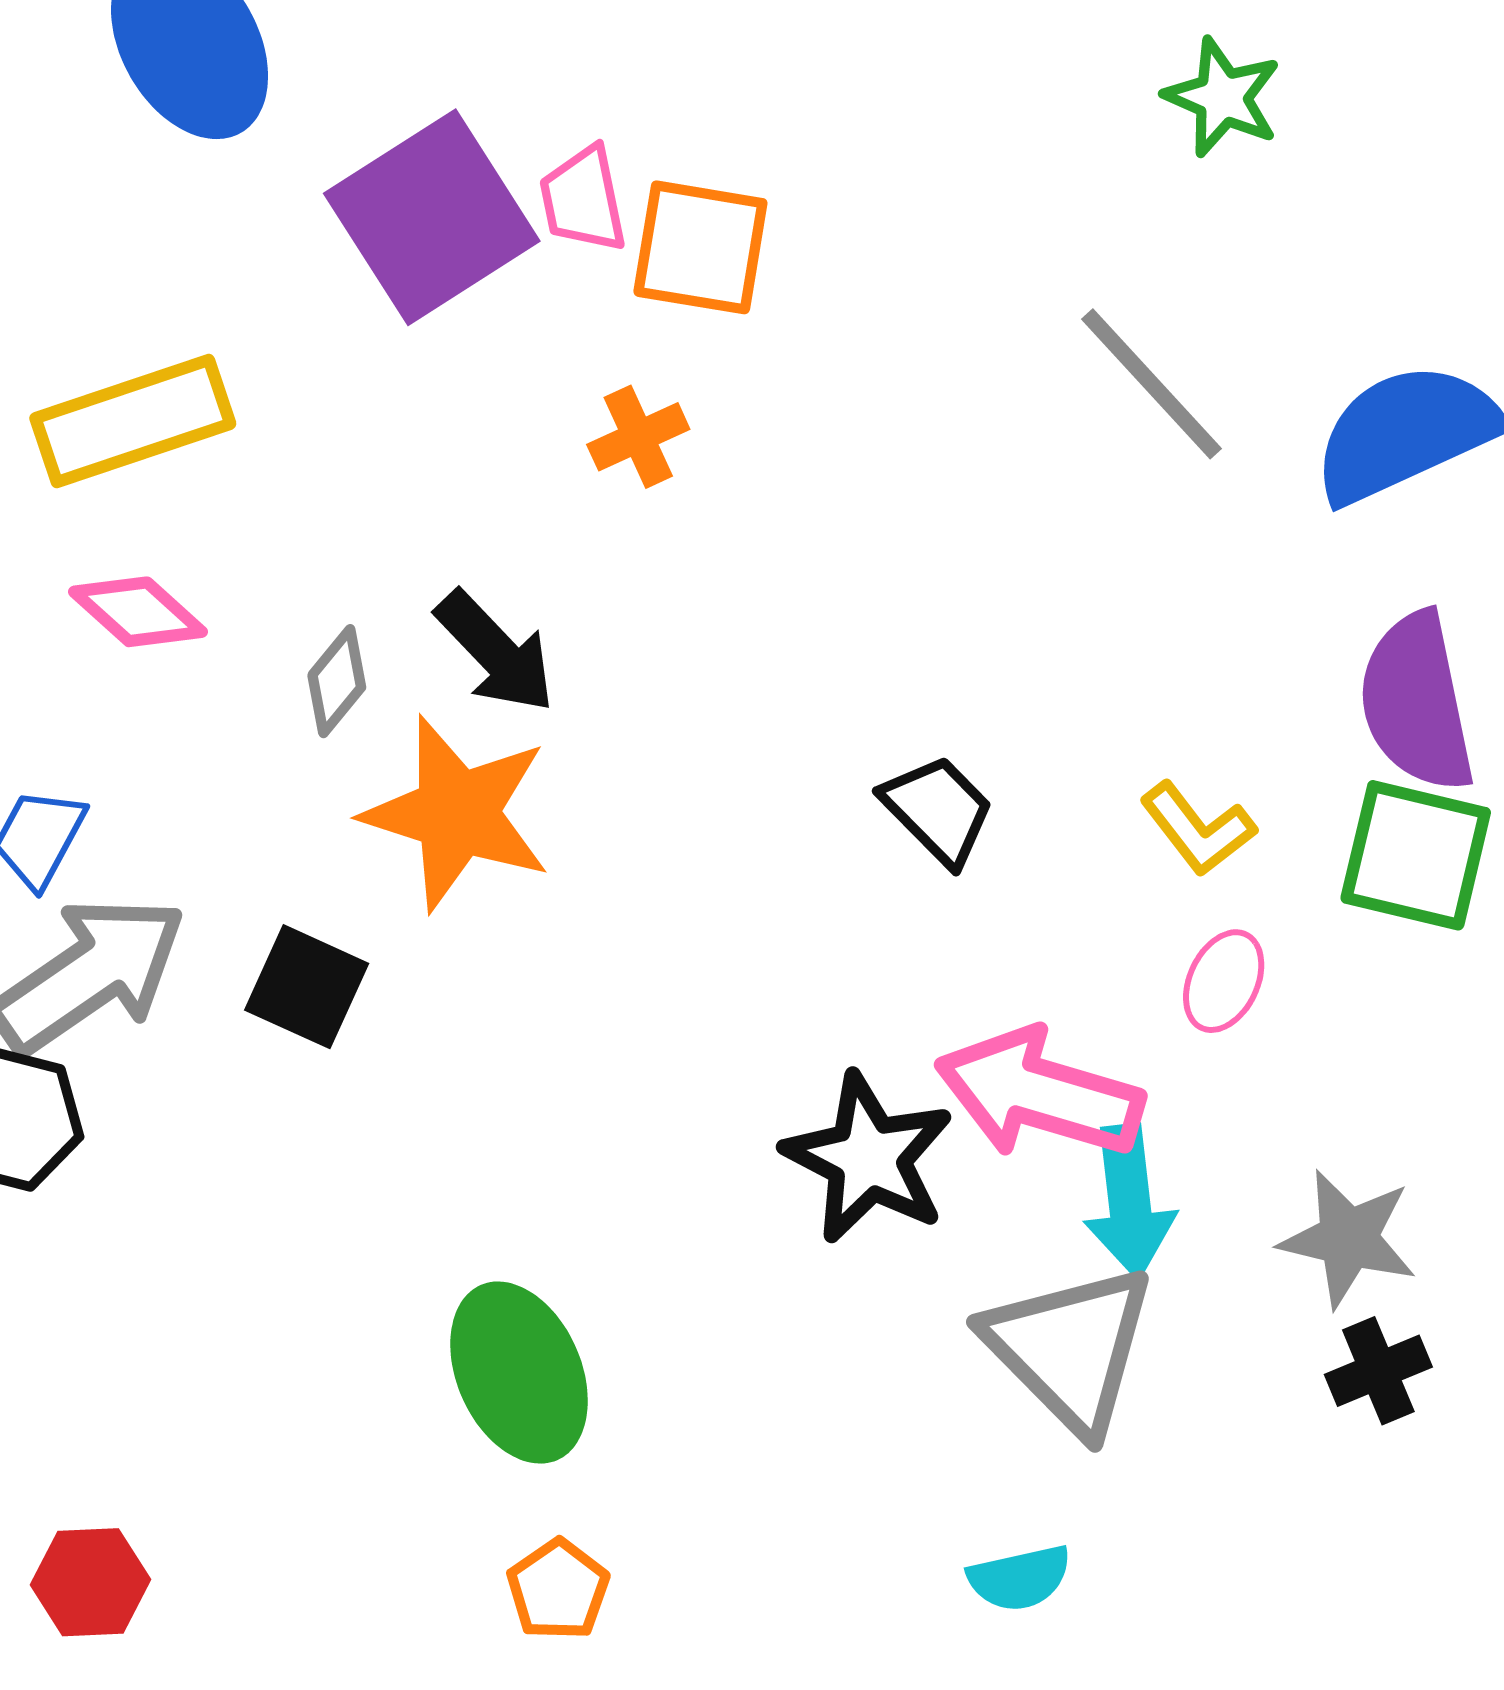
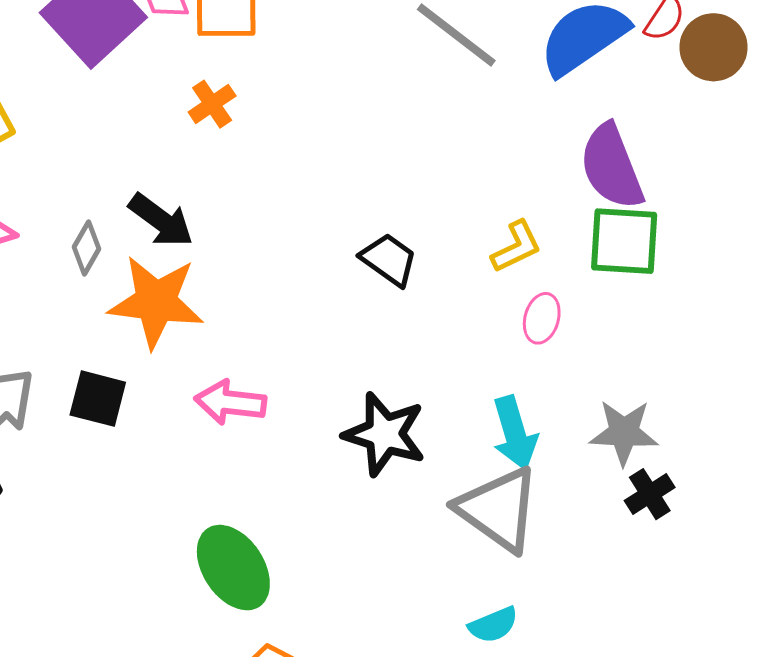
yellow L-shape: (1198, 829) -> (516, 247), turned -68
pink arrow: (1039, 1093) -> (230, 402), moved, size x0.7

